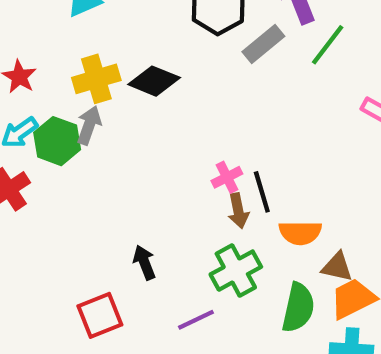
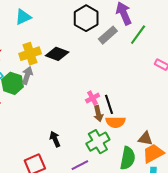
orange semicircle: (300, 233) -> (116, 122), moved

